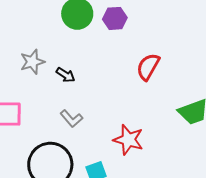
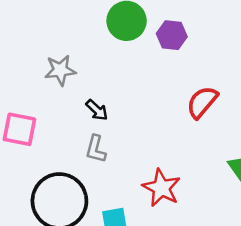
black arrow: (66, 75) -> (97, 110), moved
gray L-shape: (71, 119) -> (96, 149), turned 45

